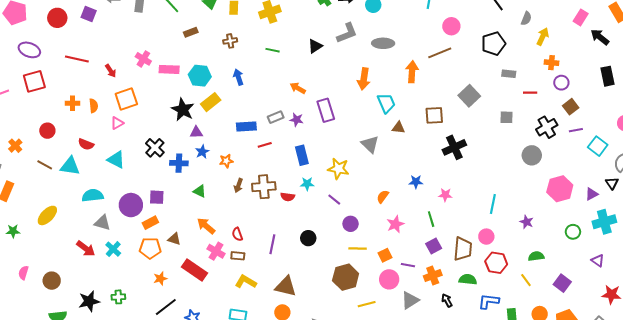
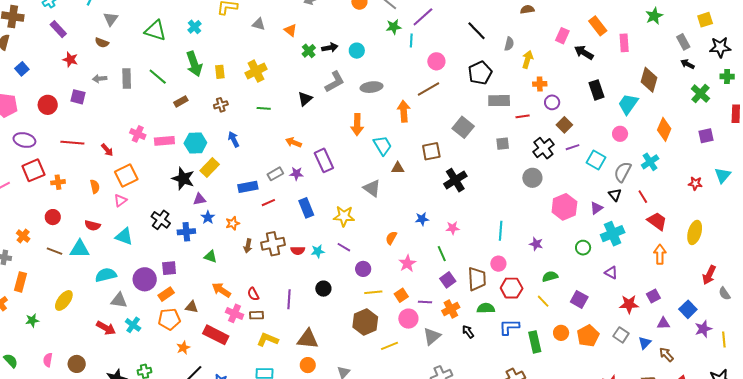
gray rectangle: (509, 74) -> (499, 101), size x1.5
orange cross: (72, 103) -> (58, 182), moved
cyan star: (307, 184) -> (318, 251), moved

